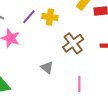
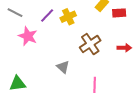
yellow cross: (50, 17) -> (68, 17), turned -35

